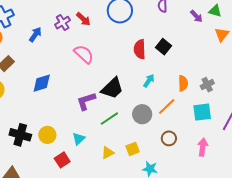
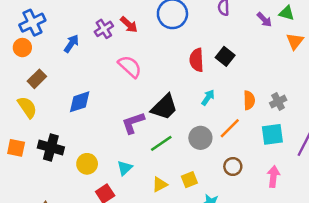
black cross: (20, 135) -> (51, 147), moved

